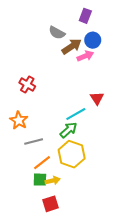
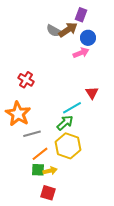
brown arrow: (72, 46) -> (68, 30), moved
orange star: (19, 120) -> (18, 114), size x1.4
red square: (50, 204) -> (48, 193), turned 35

